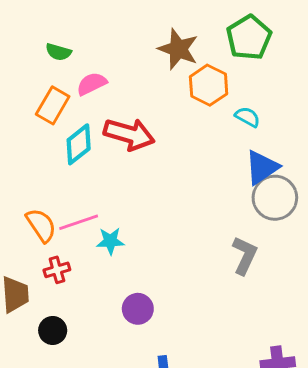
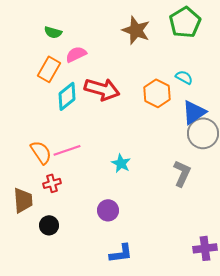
orange hexagon: (209, 85) -> (157, 93), moved
cyan star: (110, 241) -> (121, 163), moved, turned 30

